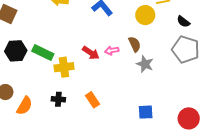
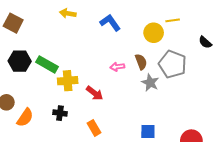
black semicircle: (183, 22) -> (205, 42), moved
gray pentagon: (186, 49) -> (173, 64), moved
red arrow: (91, 53) -> (95, 93), moved
orange rectangle: (92, 100) -> (94, 128), moved

